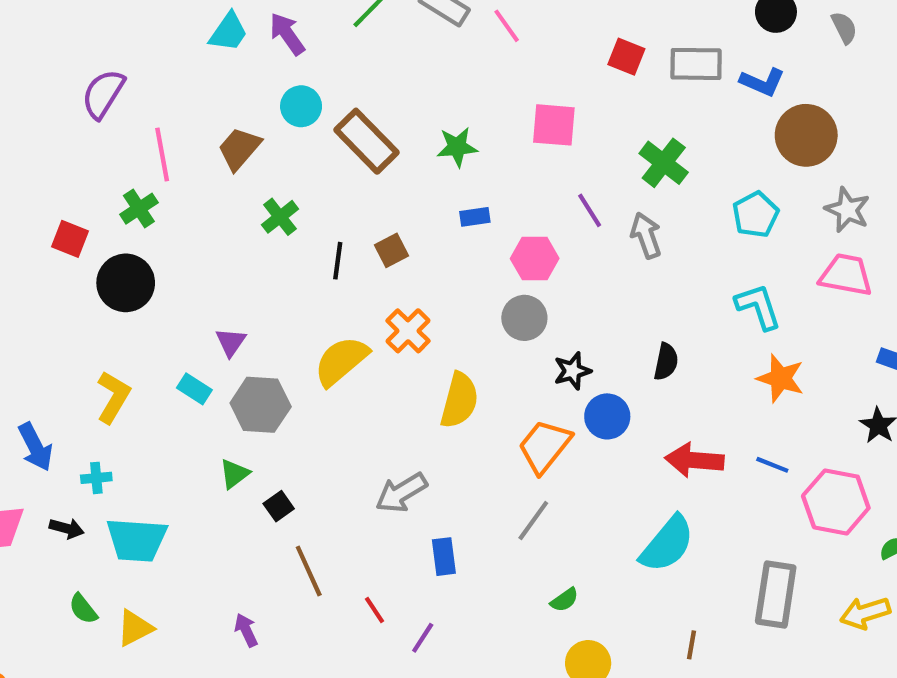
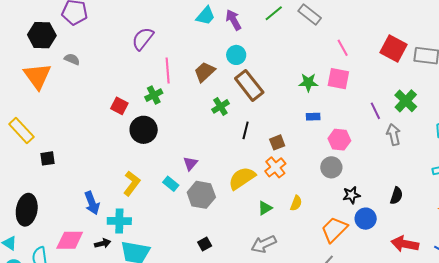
pink line: (507, 26) -> (343, 48), moved
red square: (626, 57) -> (394, 48), size x1.5
pink square: (554, 125) -> (338, 79), moved
brown rectangle: (367, 141) -> (249, 85), moved
purple line: (590, 210) -> (375, 111), moved
brown square: (391, 250) -> (277, 142), moved
yellow semicircle: (459, 400) -> (296, 203), size x0.6
green triangle: (234, 474) -> (265, 208), moved
cyan cross: (96, 478) -> (119, 221), size x1.6
black arrow: (67, 528) -> (103, 243), turned -35

